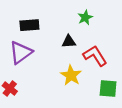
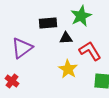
green star: (85, 17) -> (81, 16), size x1.5
black rectangle: (29, 25) -> (48, 23), moved

